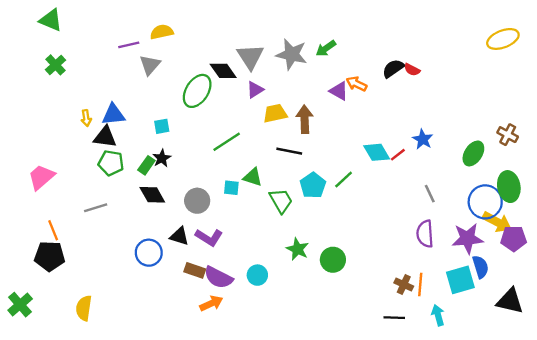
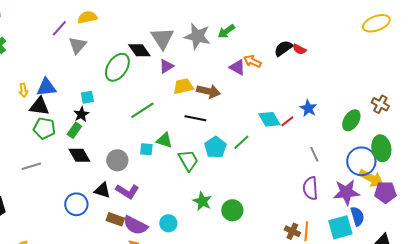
purple line: (129, 45) -> (59, 28), turned -36
brown arrow: (305, 119) -> (208, 91), turned 105
black star: (162, 158) -> (81, 114), moved

